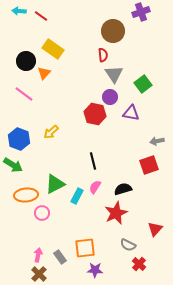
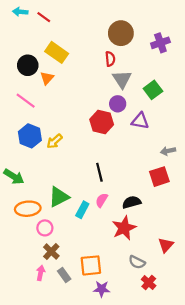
purple cross: (141, 12) -> (160, 43), moved
blue hexagon: (19, 139) -> (30, 136), moved
brown cross: (39, 274) -> (51, 251), moved

